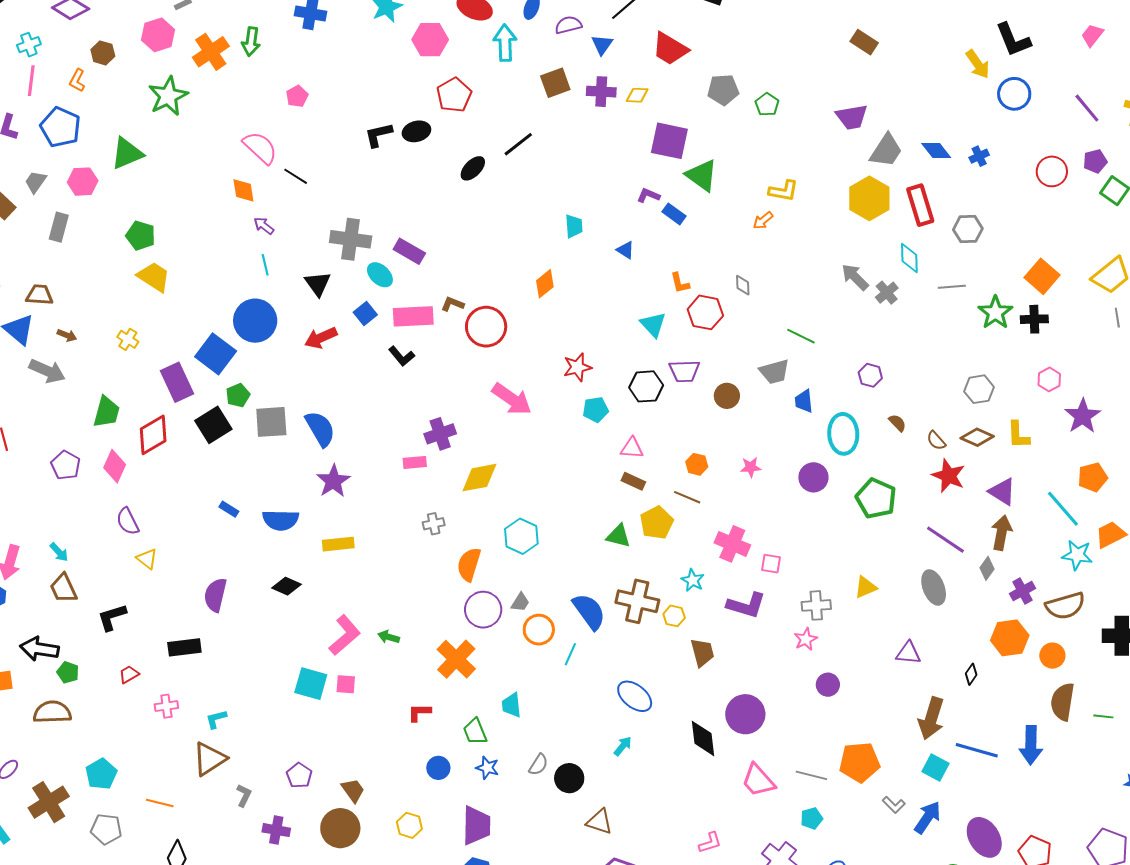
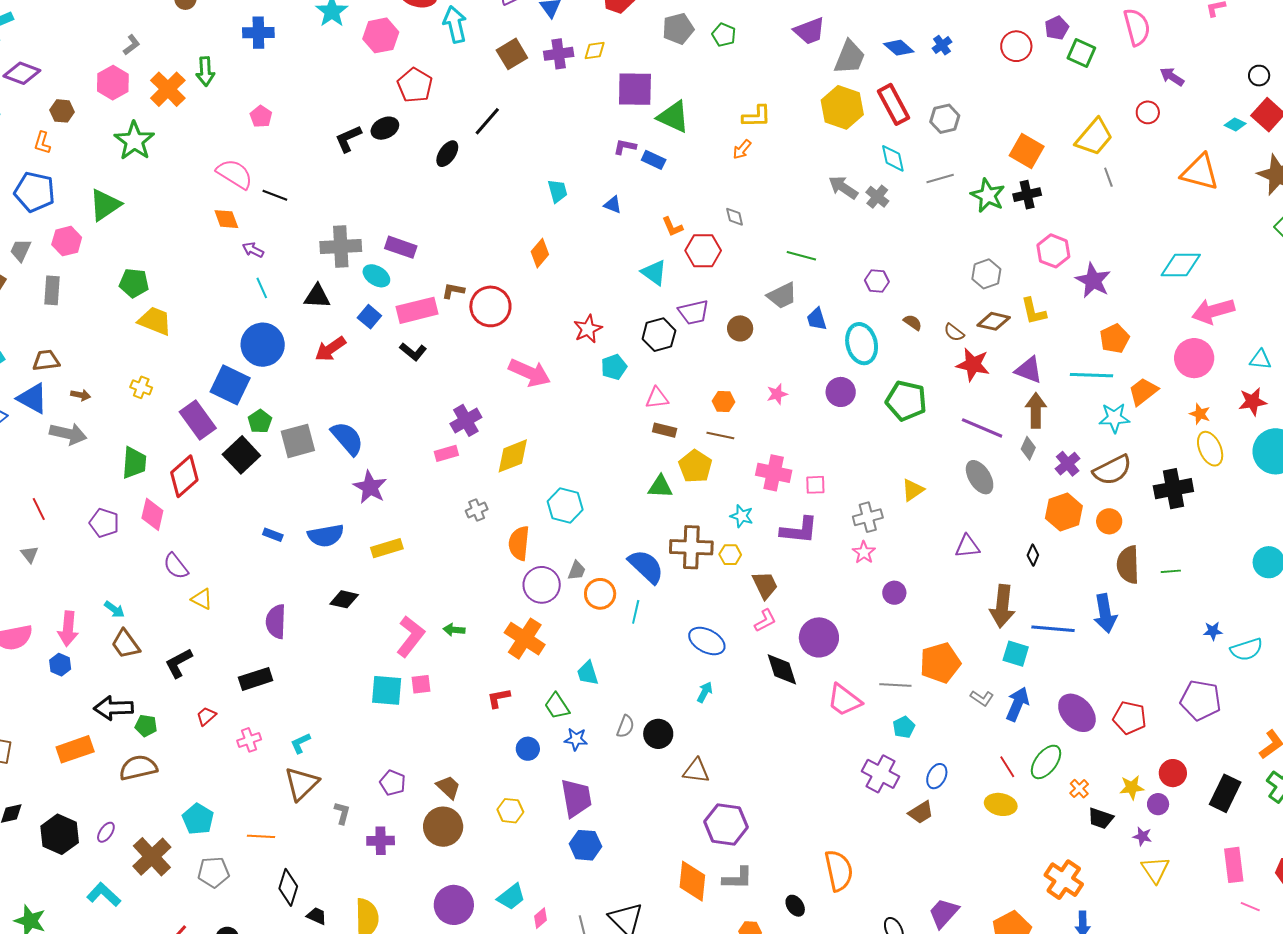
black triangle: (318, 284) -> (317, 296), turned -40
pink hexagon: (1049, 379) -> (1053, 251), size x1.4
cyan line: (1063, 509) -> (1092, 375), turned -36
pink L-shape: (710, 843) -> (765, 621), moved

